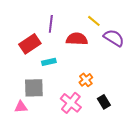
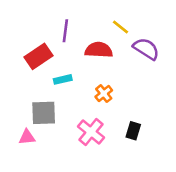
orange cross: (86, 80) -> (104, 94), moved
black rectangle: (104, 102) -> (133, 131), turned 48

